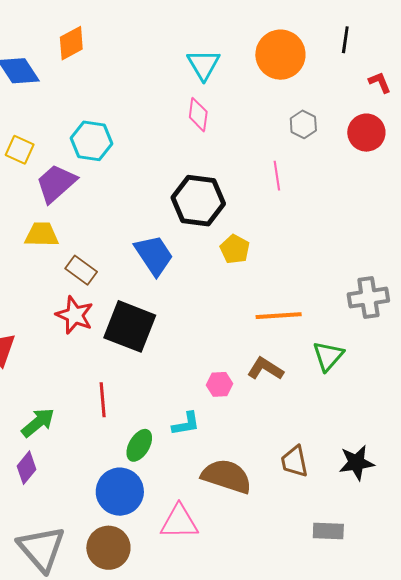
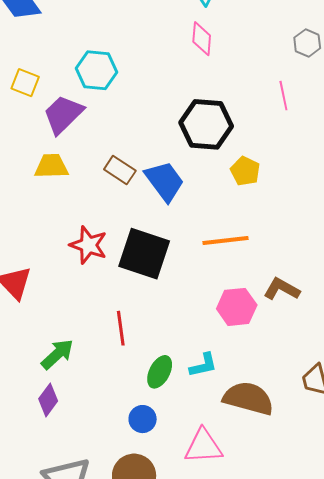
brown rectangle: (81, 270) -> (120, 170), moved
orange line: (279, 316) -> (225, 240), moved
pink hexagon: (219, 384) -> (237, 307), size x1.5
cyan L-shape: (186, 424) -> (203, 365), moved
blue circle: (120, 492) -> (143, 419), size x0.6

